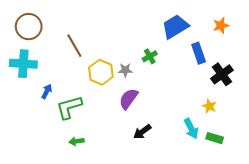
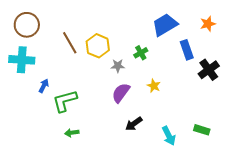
yellow hexagon: (101, 72) -> (98, 46), moved
yellow star: (209, 106) -> (154, 86), moved
cyan arrow: (191, 129) -> (169, 136), moved

